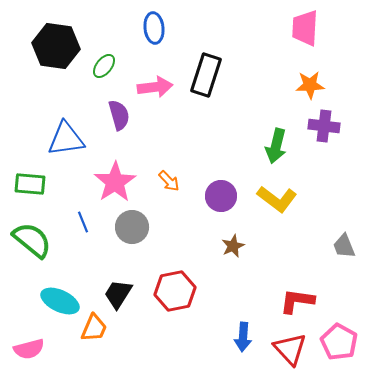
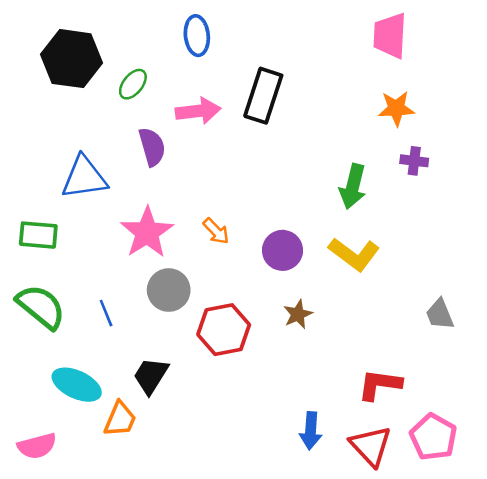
purple cross: (324, 126) -> (414, 161), size x0.7
blue line: (83, 222) -> (106, 313), moved
red hexagon: (175, 291) -> (224, 330), moved

